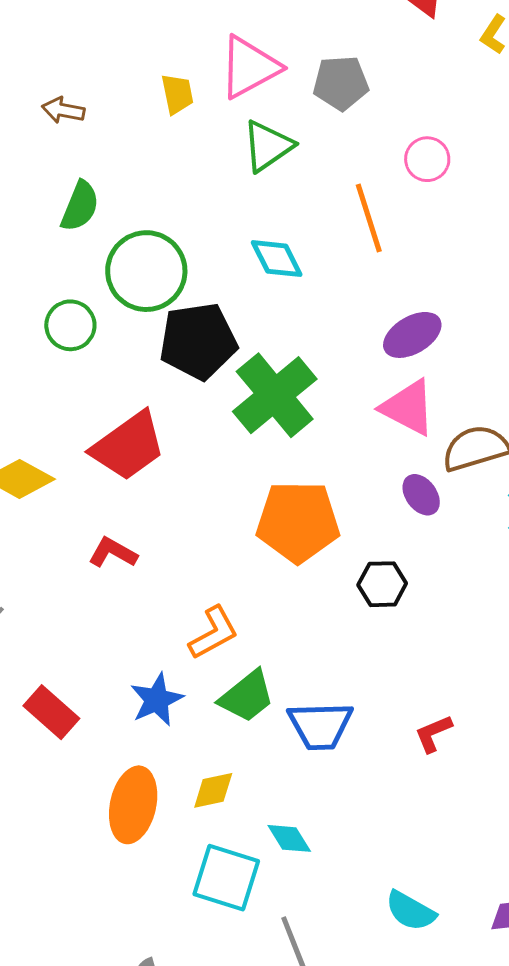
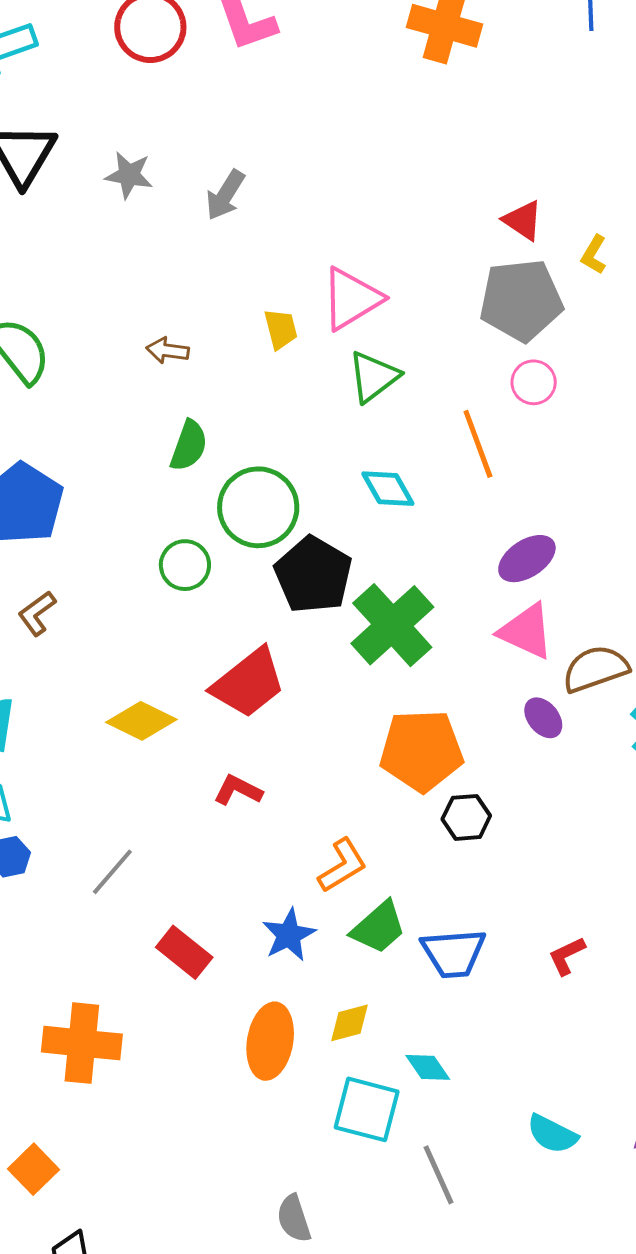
gray pentagon: (341, 83) -> (521, 300), moved, size x1.5
black pentagon: (198, 341) -> (313, 575), turned -30
black hexagon: (382, 584) -> (466, 817), moved

